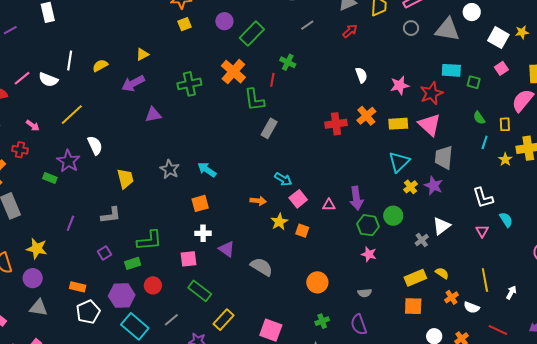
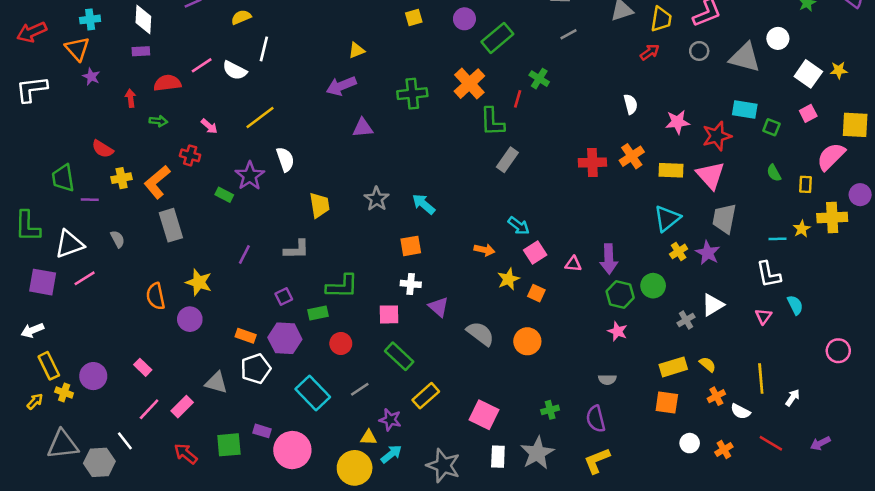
red arrow: (350, 31) -> (650, 52), moved
yellow semicircle: (100, 66) -> (241, 17), moved
cyan line: (485, 142) -> (778, 239), moved, turned 64
orange circle: (317, 282) -> (527, 341), moved
purple hexagon: (122, 296) -> (285, 338), moved
gray triangle: (39, 308) -> (216, 383), moved

